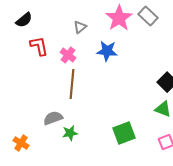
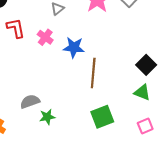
blue star: (107, 51) -> (74, 47), moved
brown line: (72, 84) -> (93, 73), moved

